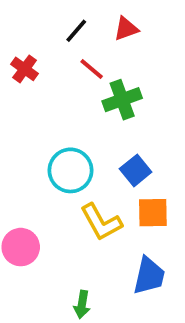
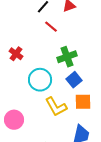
red cross: (25, 69) -> (16, 54), moved
green cross: (122, 100) -> (67, 57), moved

